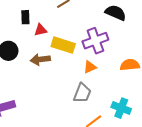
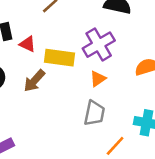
red triangle: (40, 30) -> (28, 44), turned 48
brown arrow: (40, 59) -> (34, 81), turned -30

